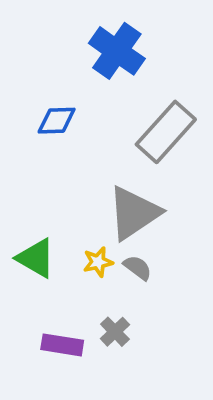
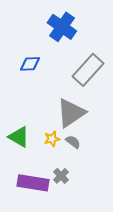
purple rectangle: (62, 345) -> (33, 183), size x1.4

